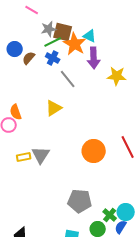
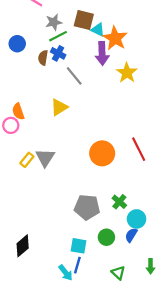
brown square: (63, 32) -> (84, 20), moved
orange star: (75, 44) -> (115, 38), moved
brown semicircle: (29, 58) -> (43, 58), moved, turned -32
yellow star: (117, 76) -> (127, 73), turned 30
yellow rectangle: (24, 157) -> (27, 160), turned -40
green cross: (110, 215) -> (119, 202), moved

